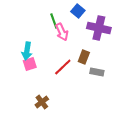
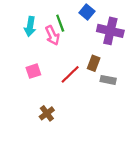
pink arrow: (62, 32) -> (52, 35), moved
cyan arrow: (27, 51) -> (30, 26), moved

